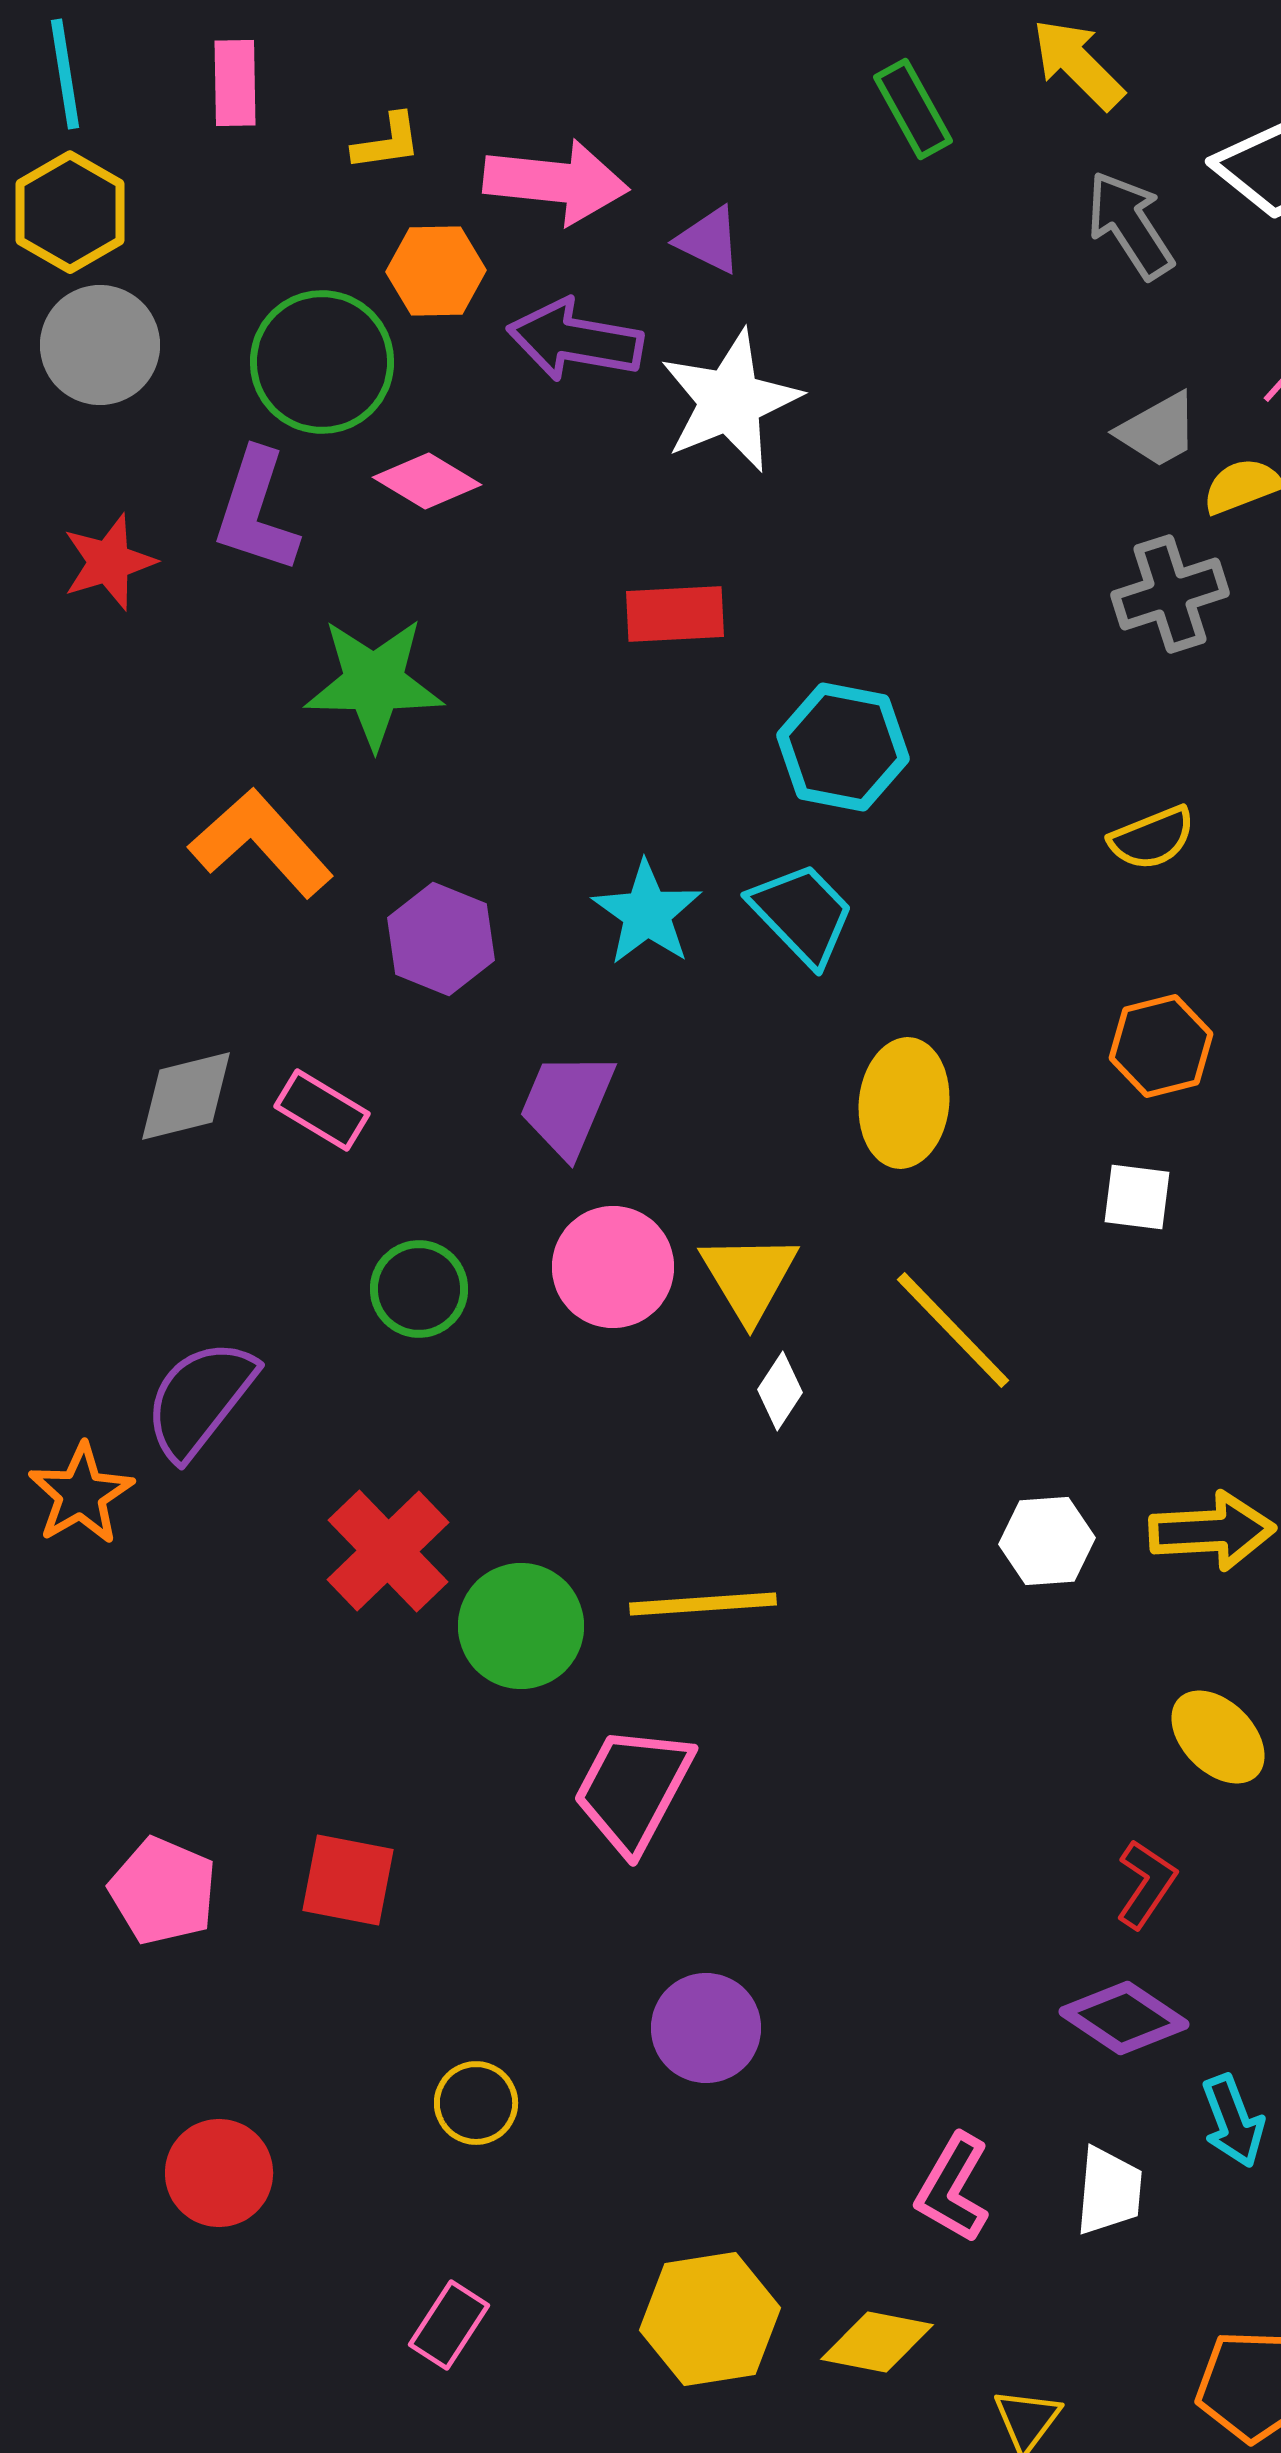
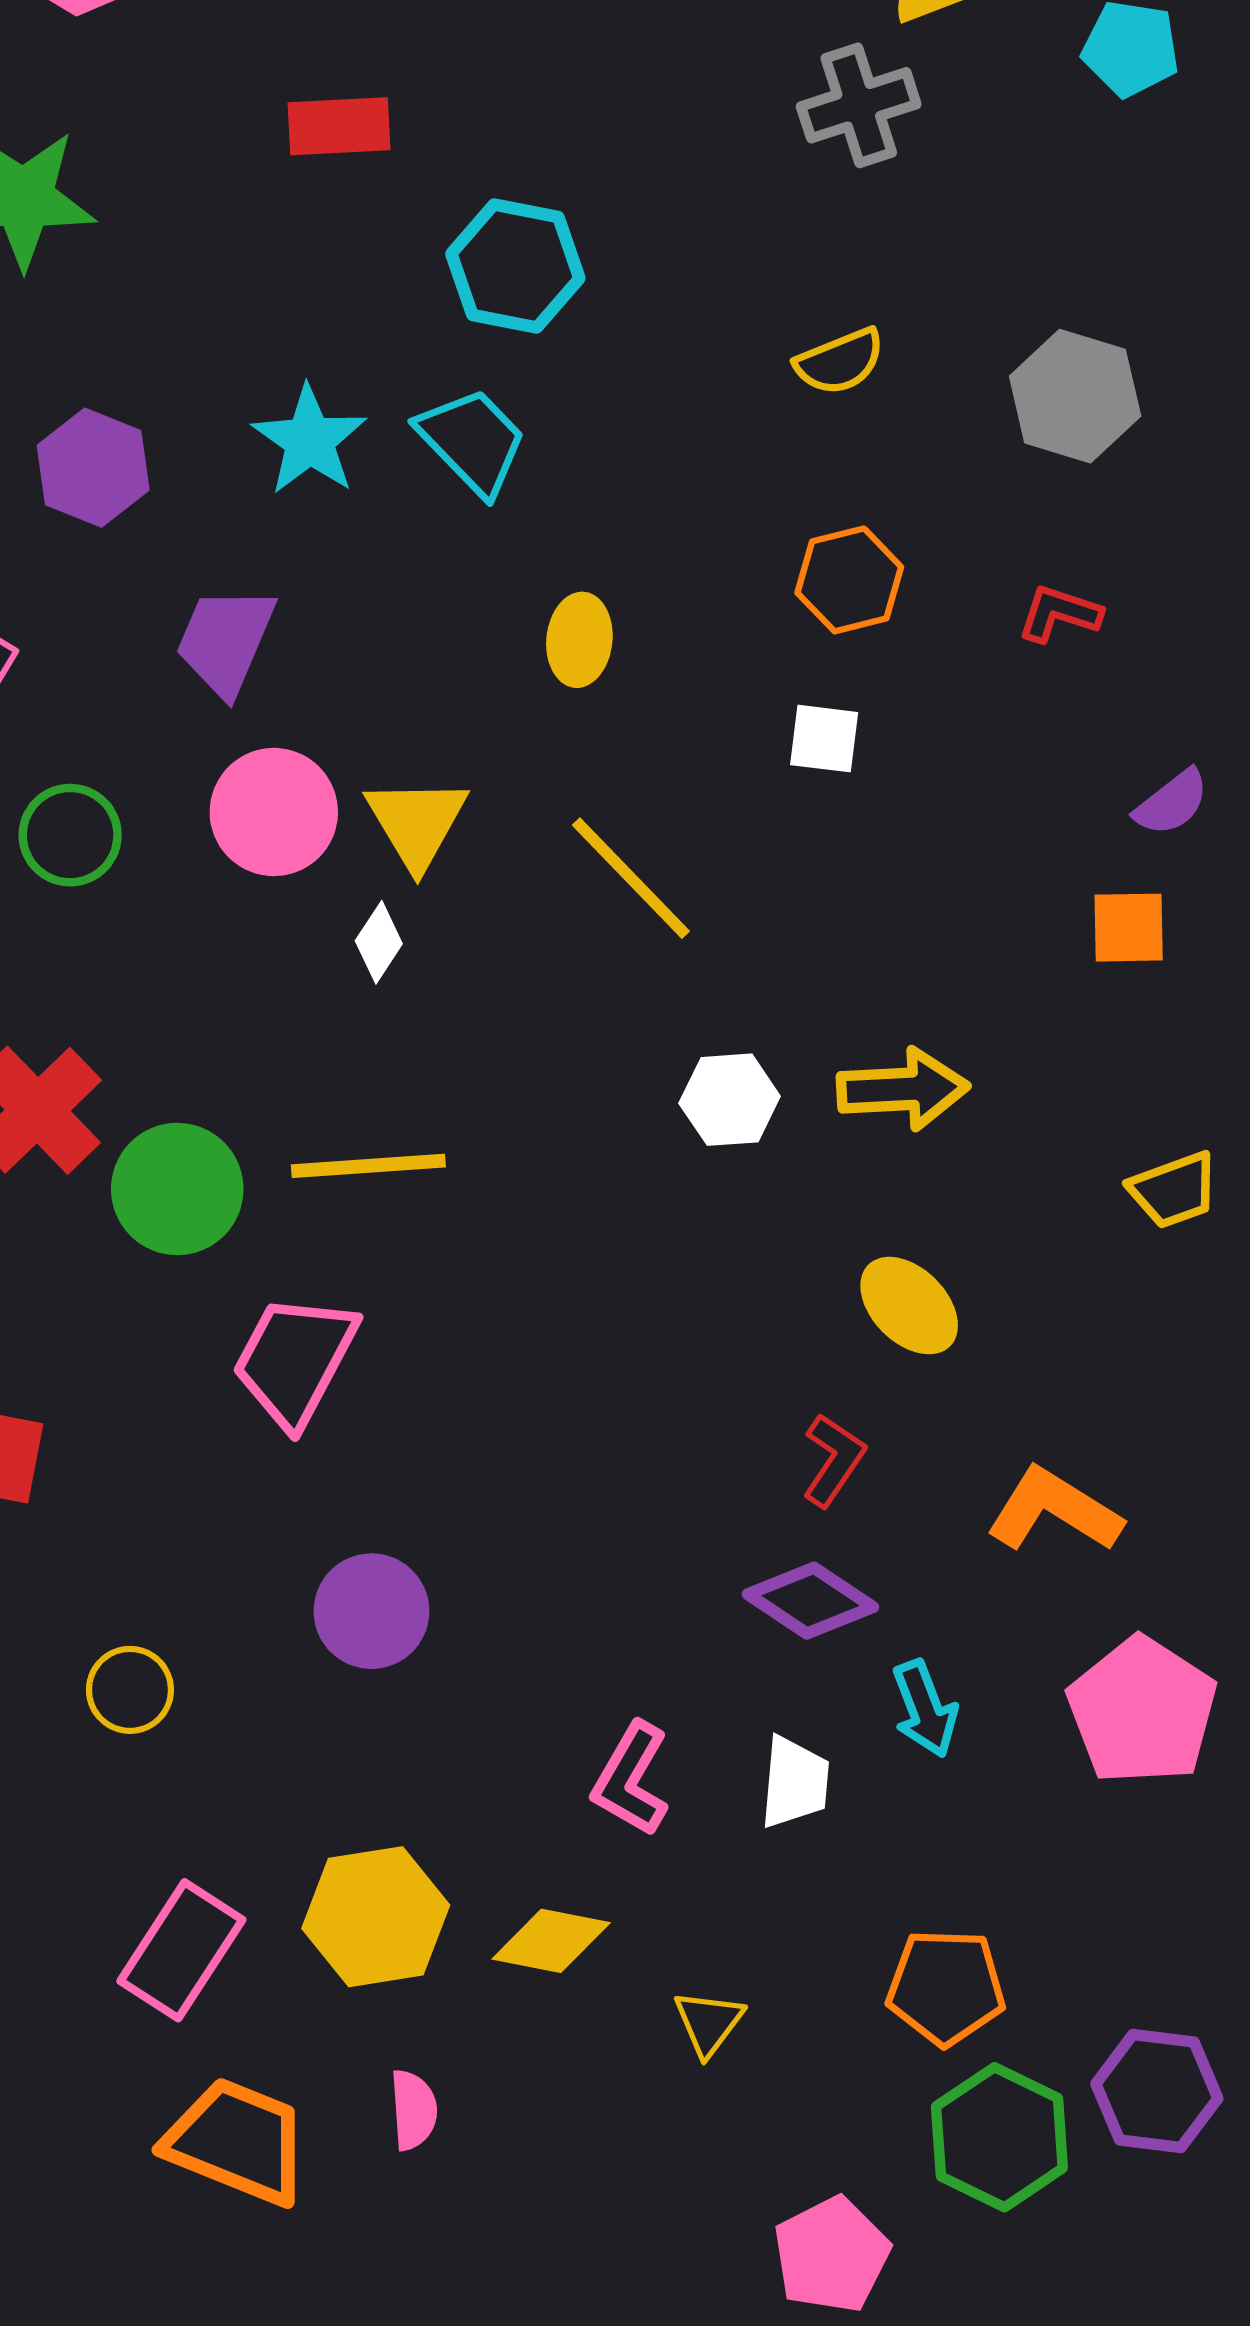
yellow ellipse: (904, 1103) -> (579, 640), size x0.7
white diamond: (780, 1391) -> (379, 942), moved
pink rectangle: (449, 2325) -> (181, 1950), moved, size x1.5

